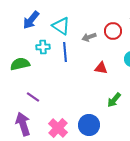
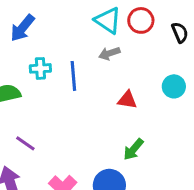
cyan triangle: (61, 26) -> (108, 20), moved
red circle: (113, 31) -> (141, 20), moved
green arrow: (114, 100) -> (133, 149), moved

